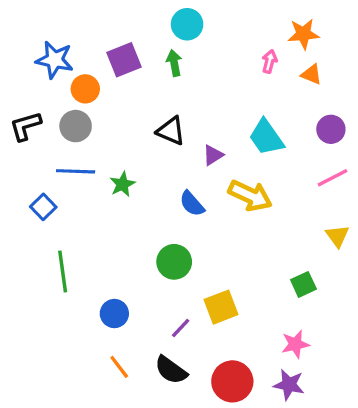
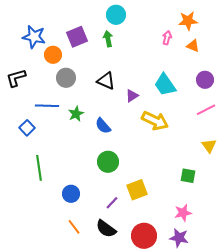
gray circle: (76, 126) -> (66, 78), moved
blue semicircle: (192, 204) -> (103, 126), moved
green square: (303, 284) -> (188, 176), turned 35

